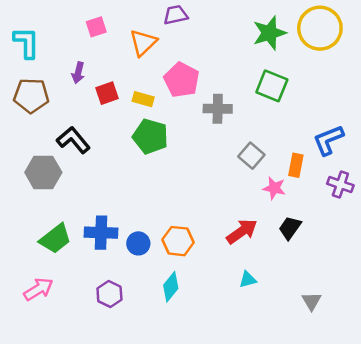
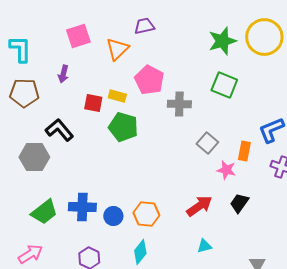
pink square: (96, 27) -> (78, 36), size x1.4
red square: (107, 93) -> (93, 103), moved, turned 30

